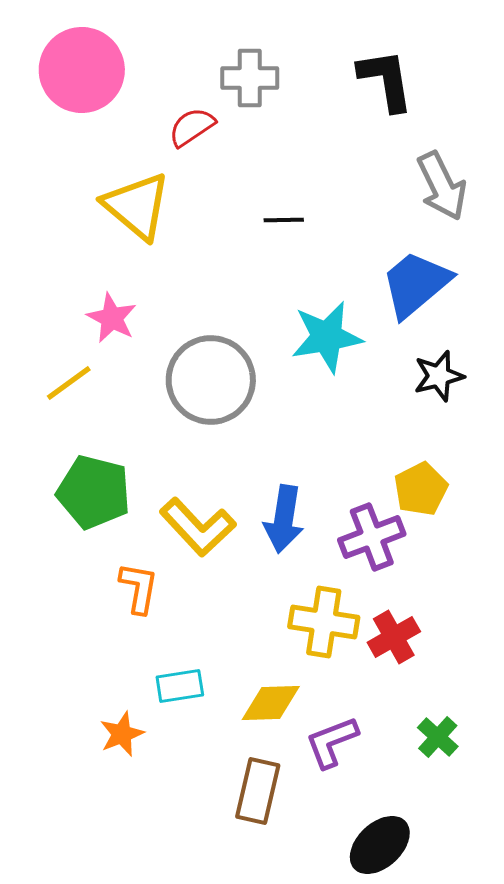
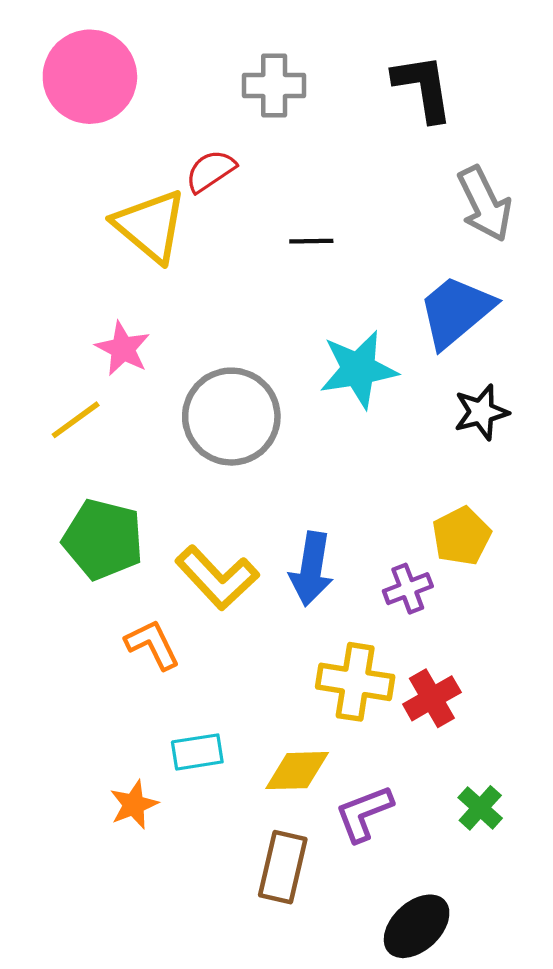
red semicircle: (192, 127) -> (210, 171), moved
purple cross: (372, 537) -> (408, 589), size x0.7
orange L-shape: (139, 588) -> (152, 645), turned -36

